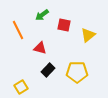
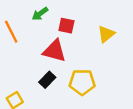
yellow triangle: (88, 35) -> (106, 34), moved
red triangle: (40, 48) -> (54, 51), moved, size x1.5

